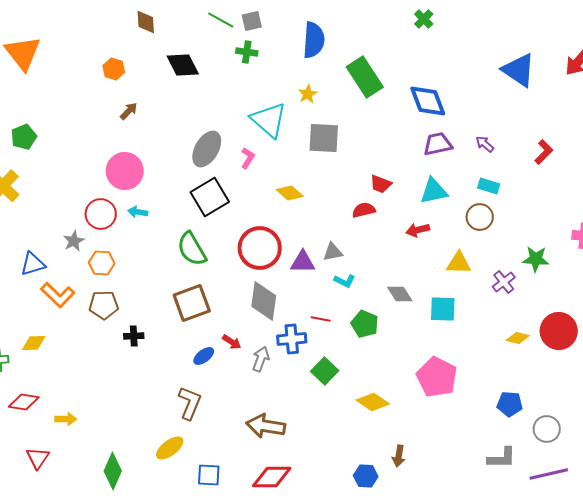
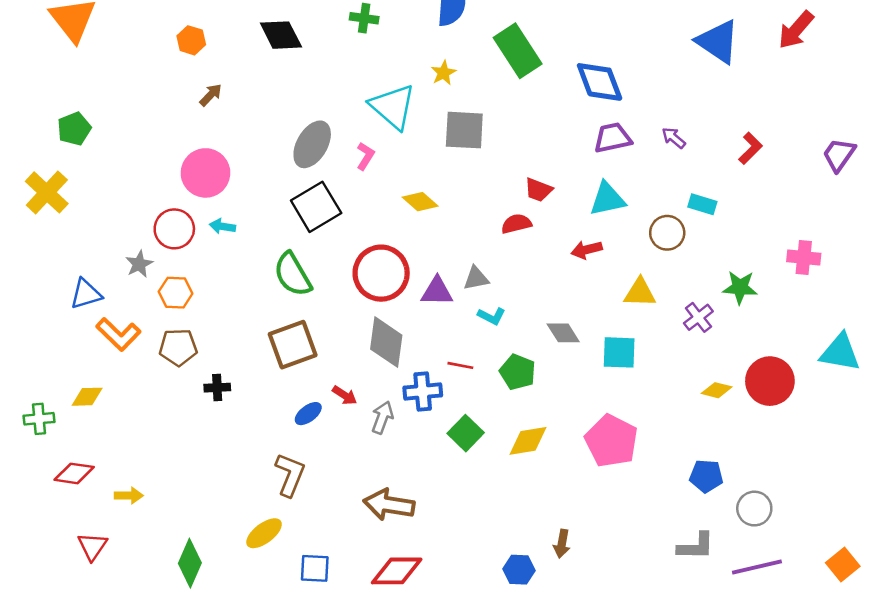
cyan rectangle: (489, 186) -> (702, 204), moved
yellow diamond: (373, 402) -> (528, 441), moved, turned -44

